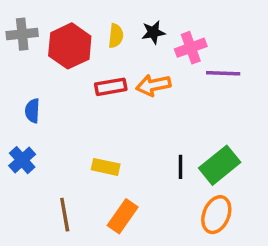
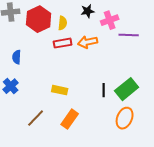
yellow semicircle: (116, 36) -> (63, 23), moved
brown line: (65, 215) -> (36, 118), turned 54

